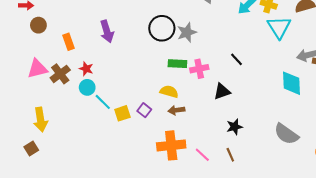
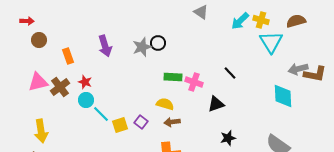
black circle: (162, 28) -> (158, 43), size x0.6
gray star: (187, 32) -> (142, 47), moved
pink cross: (199, 69) -> (194, 82), turned 30

